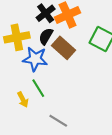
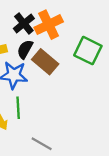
green line: (38, 88) -> (18, 108), turned 30

